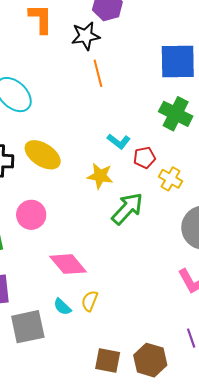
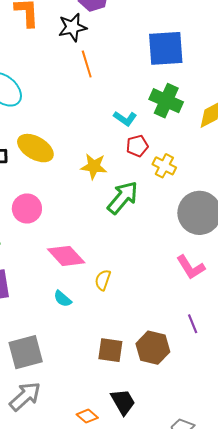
cyan L-shape: (119, 141) -> (125, 118), moved
yellow semicircle: (90, 301) -> (103, 280), moved
gray square: (28, 327) -> (26, 352), moved

